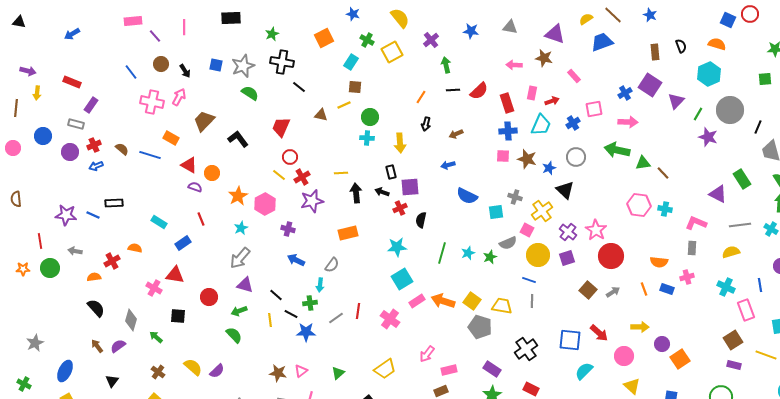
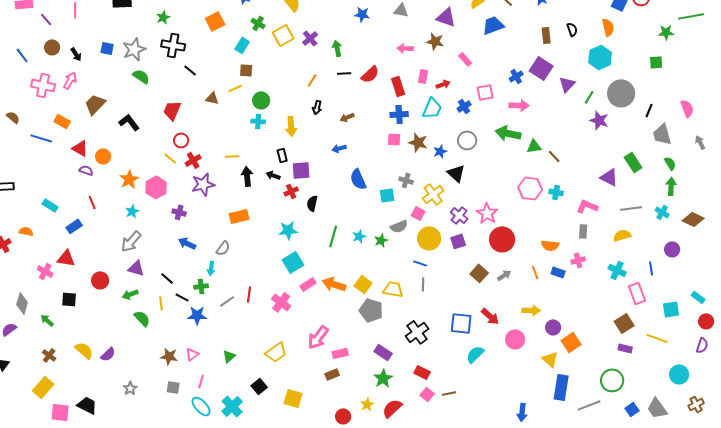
purple cross: (431, 40) -> (310, 38), moved
orange semicircle: (717, 44) -> (608, 27), turned 60
brown semicircle: (122, 149) -> (13, 117), moved
blue semicircle: (467, 196) -> (358, 179), turned 40
green semicircle: (234, 335) -> (142, 318), moved
pink arrow: (427, 354) -> (318, 337), size x1.4
yellow triangle: (632, 386) -> (550, 359), moved

